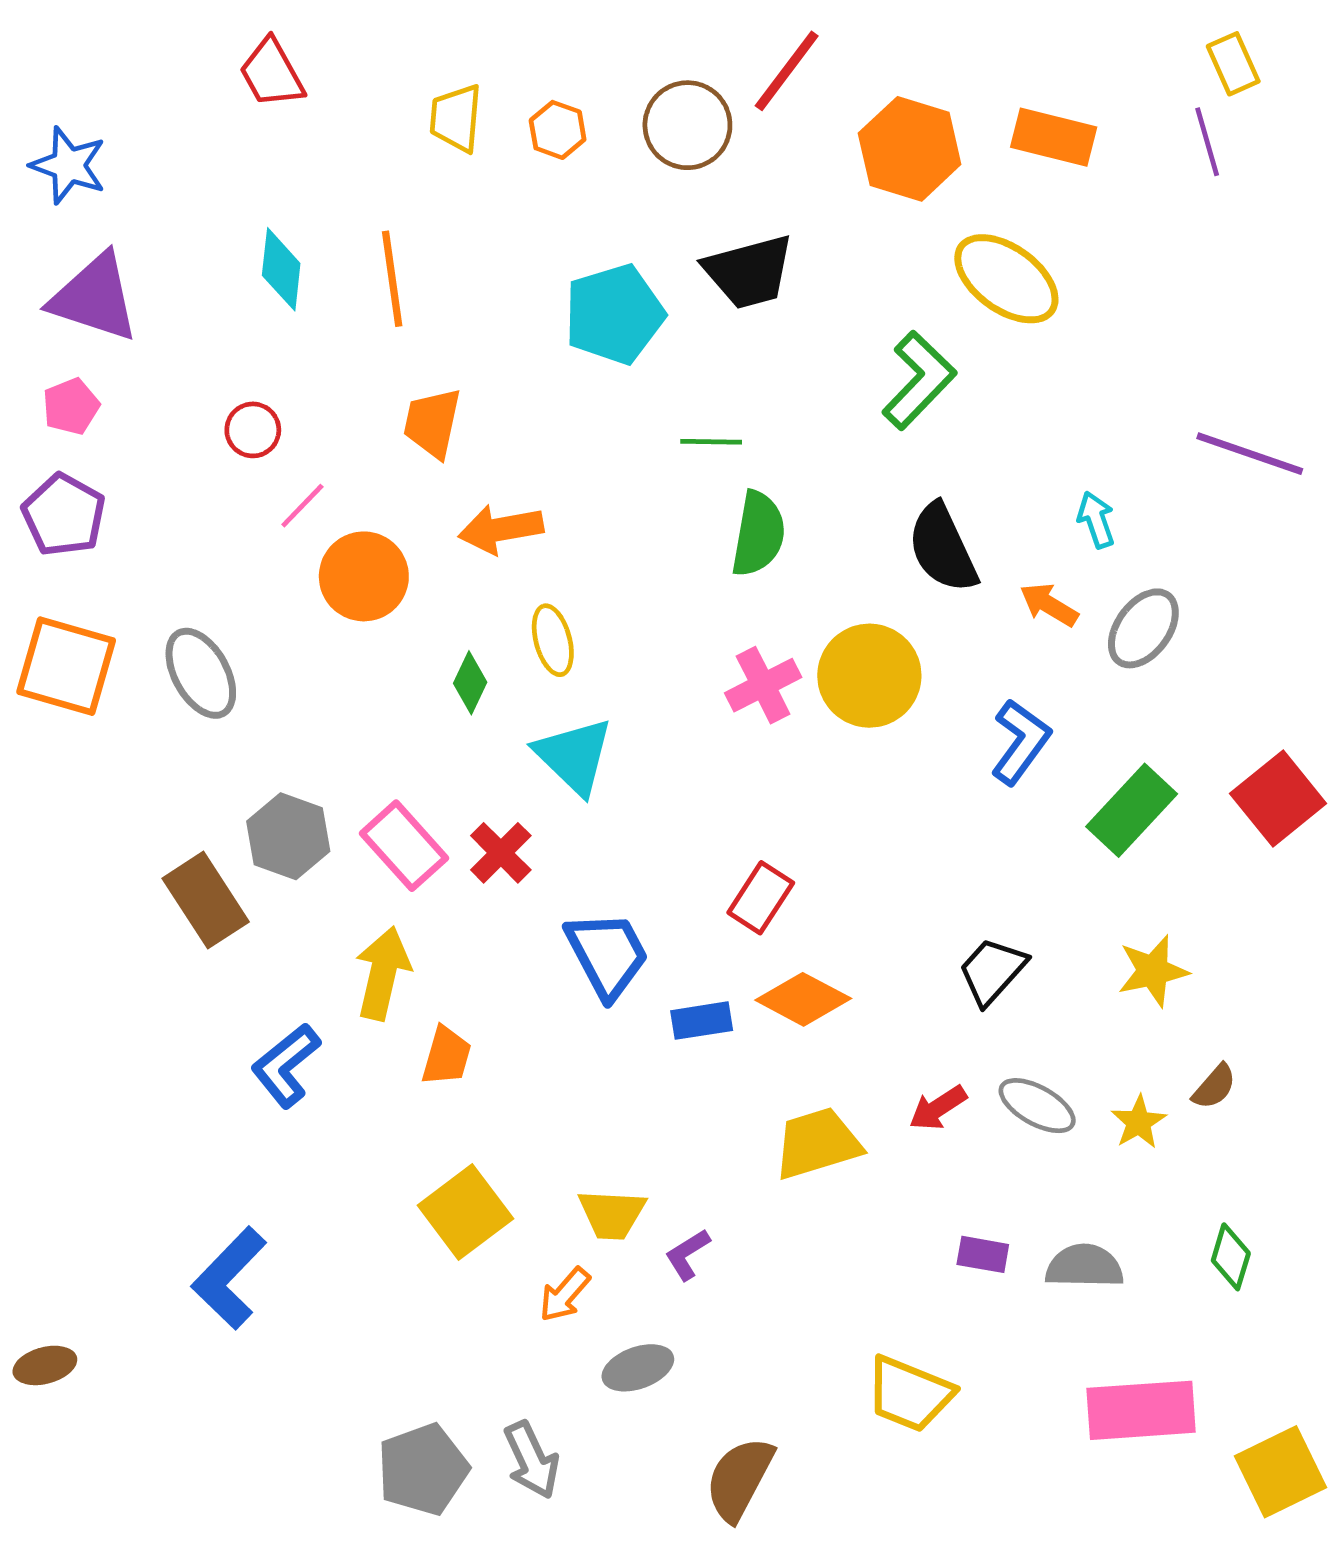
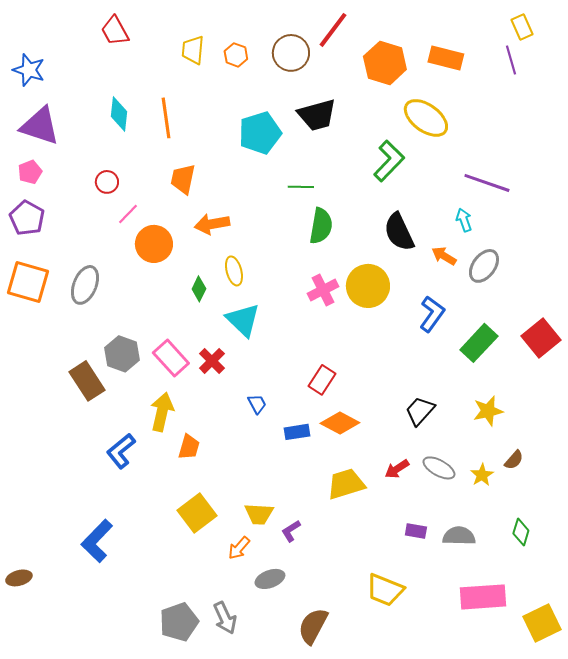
purple line: (1250, 454) -> (487, 183), moved
gray ellipse: (201, 673) -> (85, 285), turned 51
blue trapezoid: (607, 954) -> (257, 404), size x0.5

